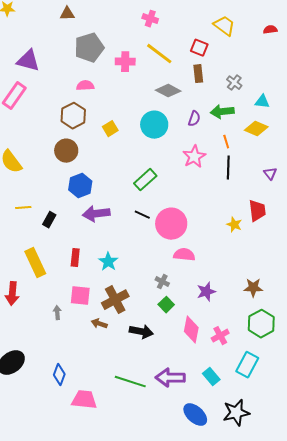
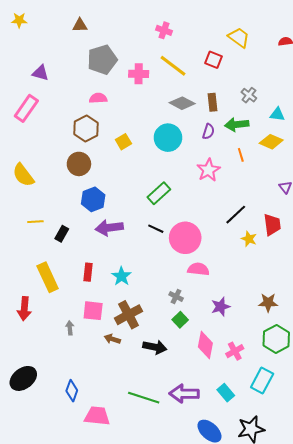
purple triangle: (28, 61) -> (40, 73), size x0.7
brown rectangle: (198, 74) -> (212, 102), moved
black line: (228, 168) -> (236, 215), moved, turned 45

